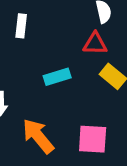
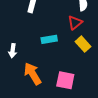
red triangle: (95, 44) -> (75, 23), turned -49

